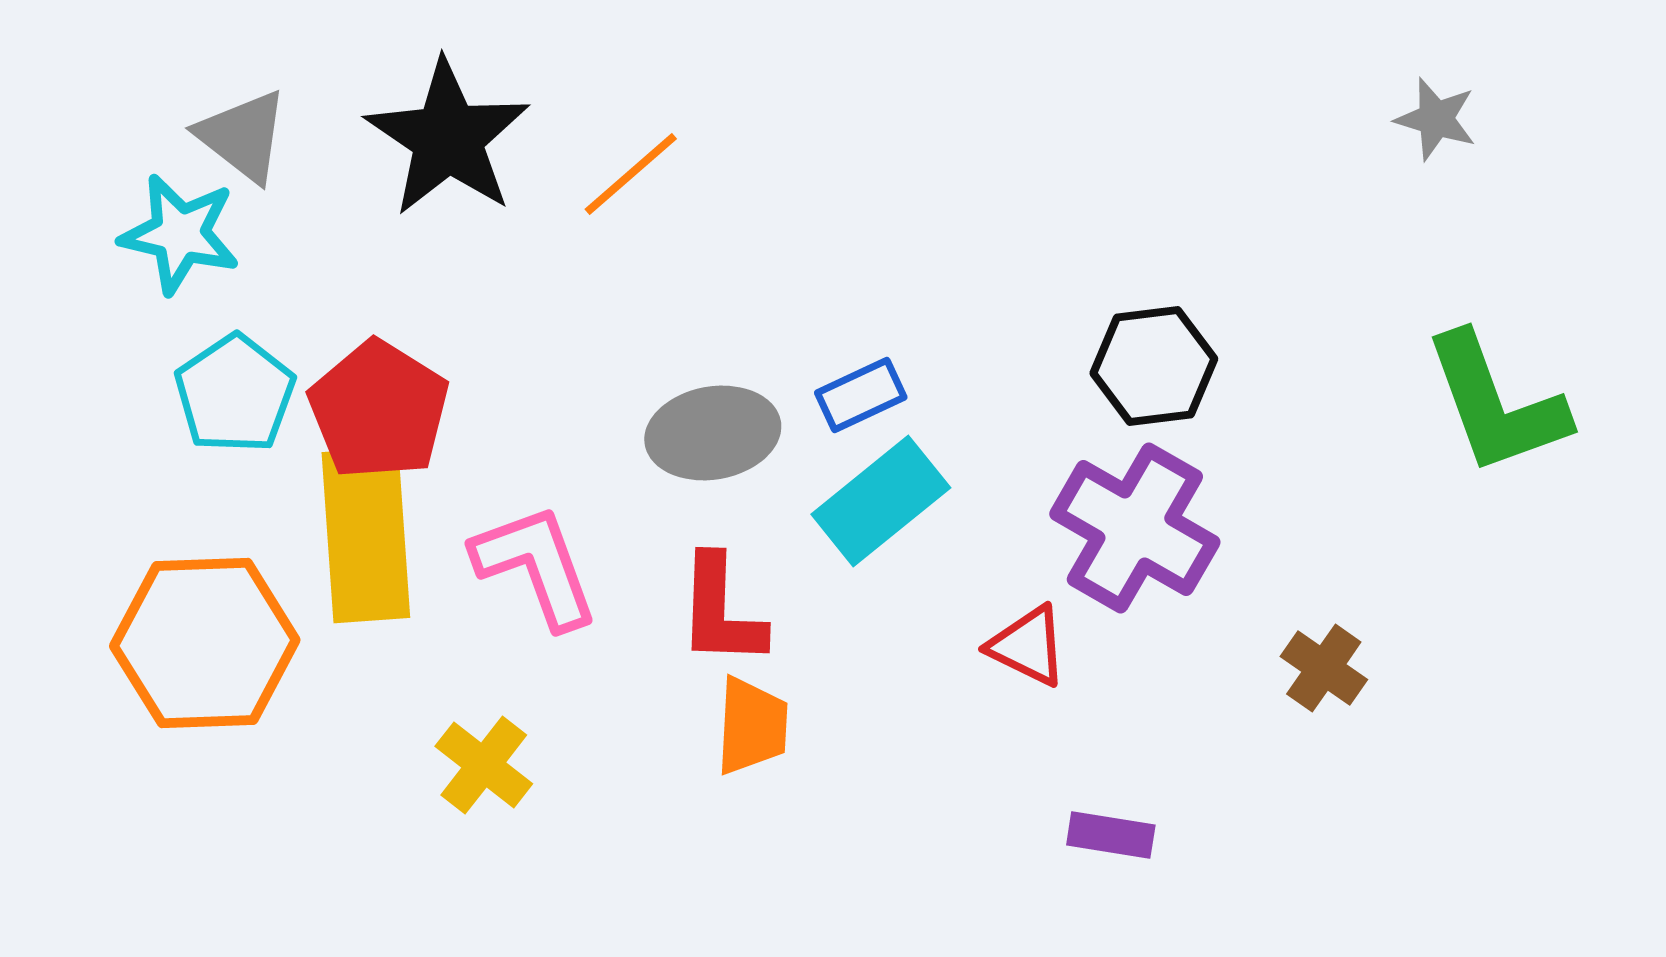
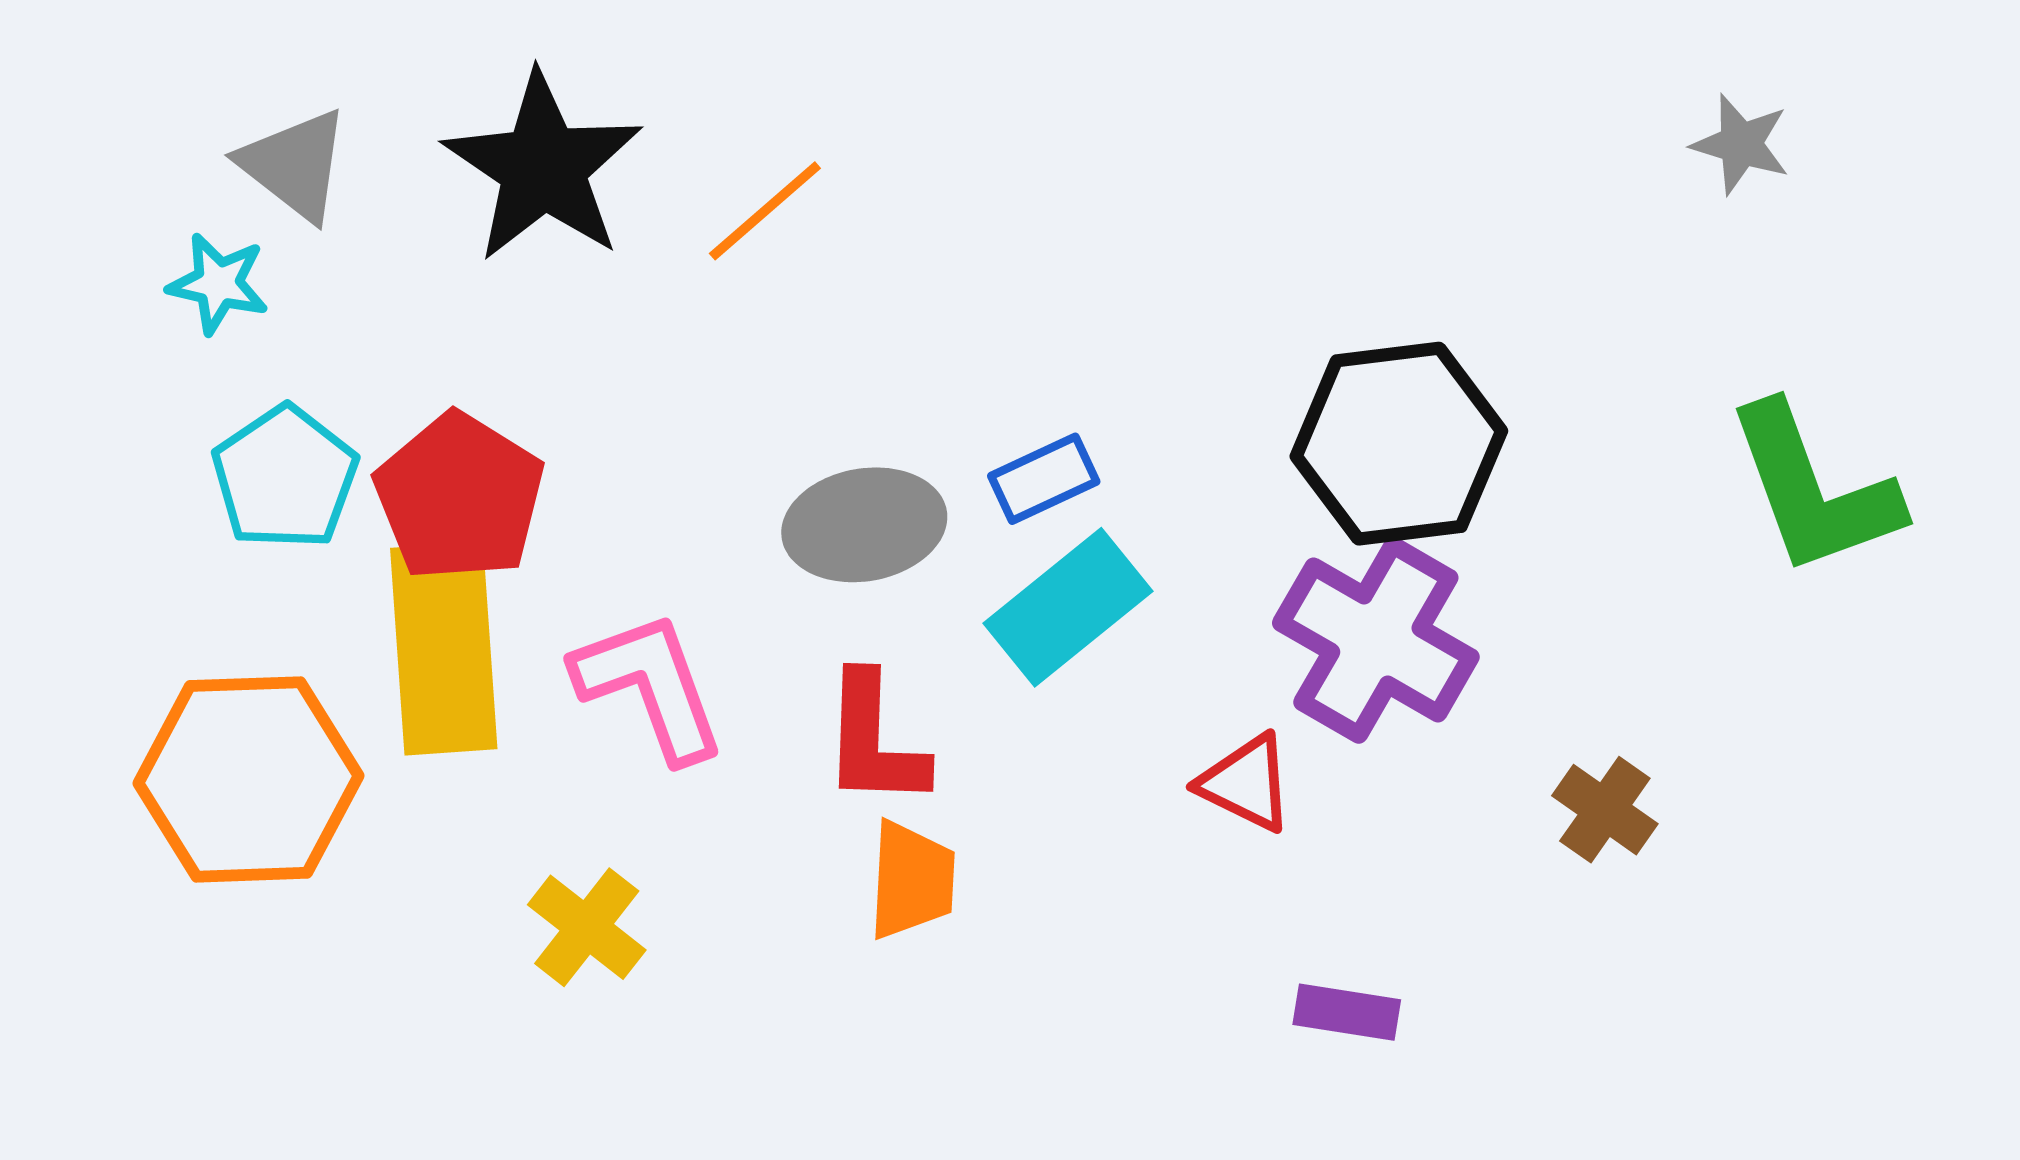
cyan star: (180, 234) -> (218, 284), size x0.7
black hexagon: (1154, 366) -> (1399, 444), size x1.4

